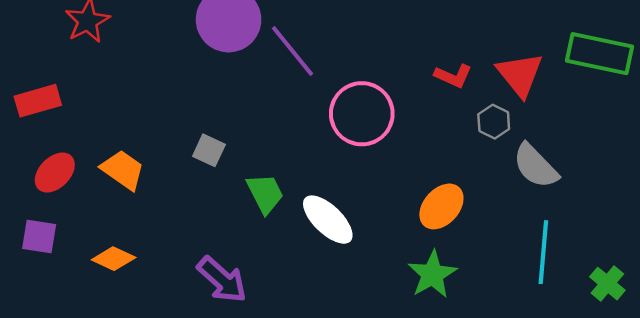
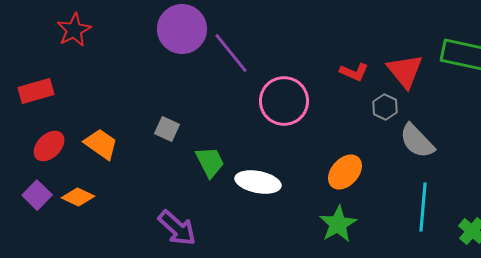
white ellipse: (328, 220) -> (258, 182), turned -33
purple square: (39, 237) -> (37, 195), turned 36
orange diamond: (114, 259) -> (78, 197), moved

